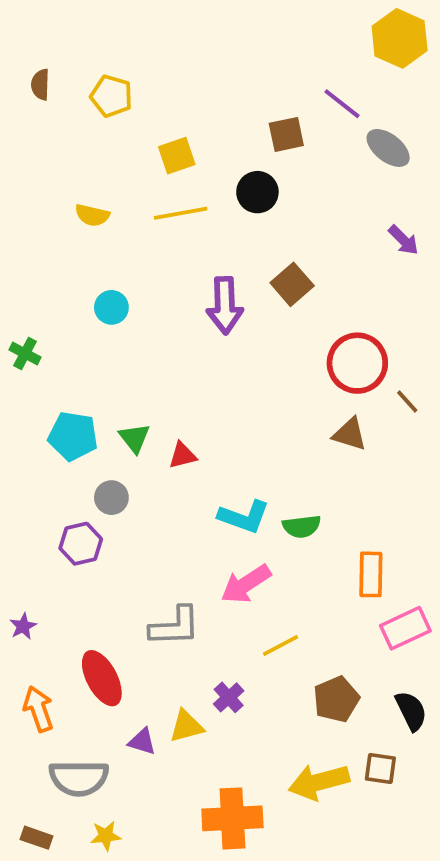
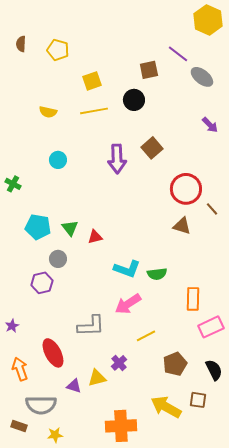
yellow arrow: (319, 782) -> (166, 407), turned 44
brown rectangle: (37, 838) -> (19, 426), moved

